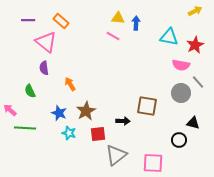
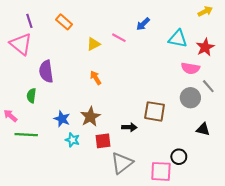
yellow triangle: (118, 18) -> (94, 44), moved, turned -32
purple line: (28, 20) -> (29, 21), turned 72
blue arrow: (136, 23) -> (143, 24), turned -136
pink triangle: (46, 42) -> (21, 44), moved
purple semicircle: (44, 68) -> (46, 71), size x1.5
orange arrow: (70, 84) -> (96, 78), moved
green semicircle: (30, 91) -> (31, 96), turned 32
black circle: (179, 140) -> (179, 157), moved

